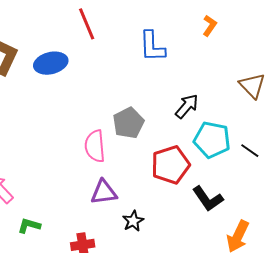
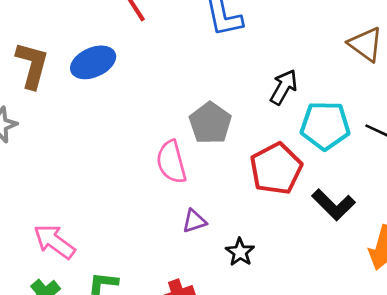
purple triangle: (104, 192) -> (194, 221), size x0.7

